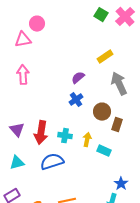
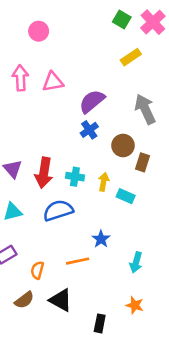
pink triangle: (23, 40) -> (53, 82), moved
yellow rectangle: (105, 57) -> (131, 57), moved
pink arrow: (23, 75) -> (20, 78), moved
purple semicircle: (78, 78) -> (92, 101), size x1.5
blue star: (121, 184) -> (101, 239), moved

